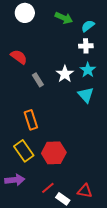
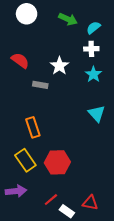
white star: (65, 74) -> (59, 66), moved
gray rectangle: (38, 80) -> (40, 85), turned -48
cyan triangle: (86, 95) -> (97, 114), moved

